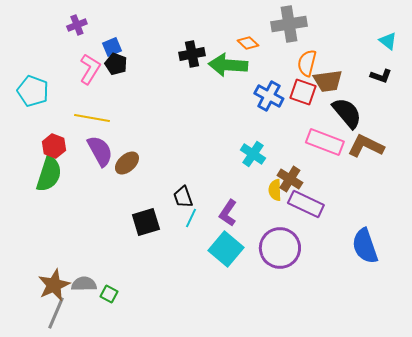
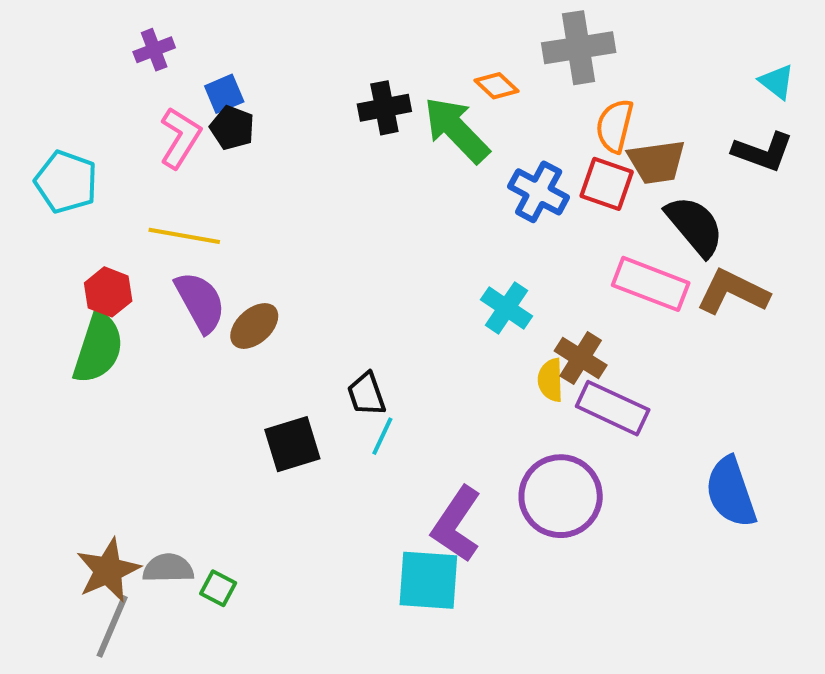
green arrow: (228, 65) -> (456, 130), turned 42
black L-shape: (381, 76) -> (763, 152), size x1.4
purple L-shape: (228, 213) -> (456, 524), moved, size x1.4
cyan square: (226, 249) -> (428, 580), moved, turned -36

